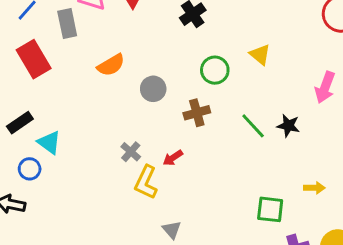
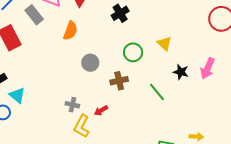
gray rectangle: (67, 24) -> (34, 15), turned -30
orange semicircle: (111, 65) -> (70, 31), moved, turned -42
black star: (288, 126) -> (181, 72), moved
gray cross: (131, 152) -> (72, 105), turned -32

